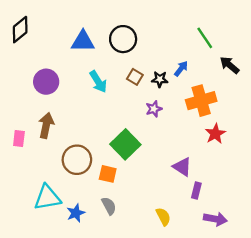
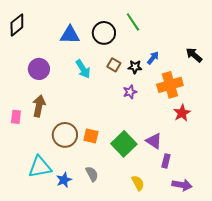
green line: (205, 38) -> (133, 22), moved
green square: (125, 144) -> (124, 144), moved
orange square: (108, 174) -> (91, 136), moved

